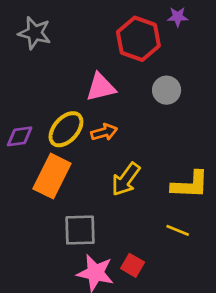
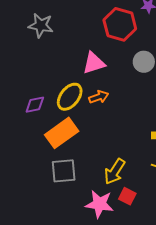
orange rectangle: (52, 176) -> (62, 133), turned 32
yellow arrow: (126, 179) -> (115, 172), moved
gray square: (80, 230) -> (64, 171), moved

